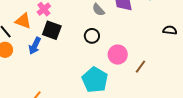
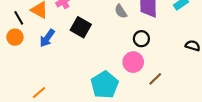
black square: (52, 30) -> (81, 27), moved
black circle: (92, 36) -> (141, 39), moved

